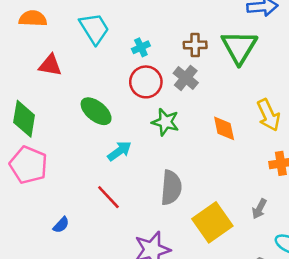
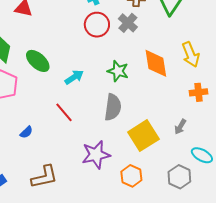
green ellipse: (96, 111) -> (38, 61), moved
green star: (165, 122) -> (118, 71), moved
orange diamond: (224, 128) -> (156, 63), size x1.4

